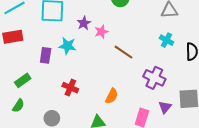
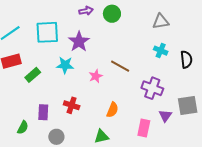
purple star: (84, 23) -> (79, 42), size x1.5
pink star: (101, 32) -> (96, 76), moved
purple rectangle: (46, 55) -> (43, 112), moved
green rectangle: (23, 80) -> (33, 75), moved

